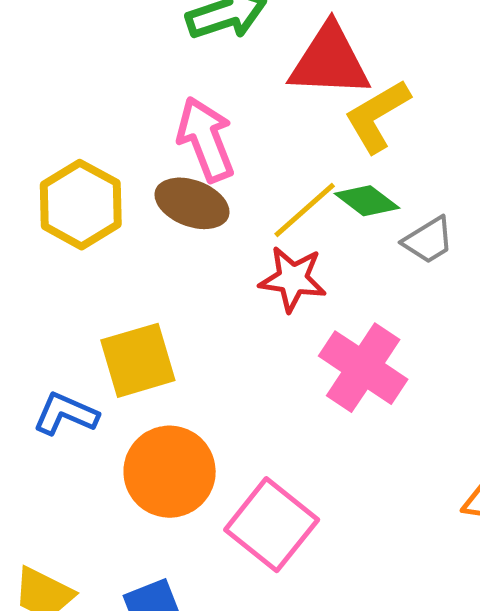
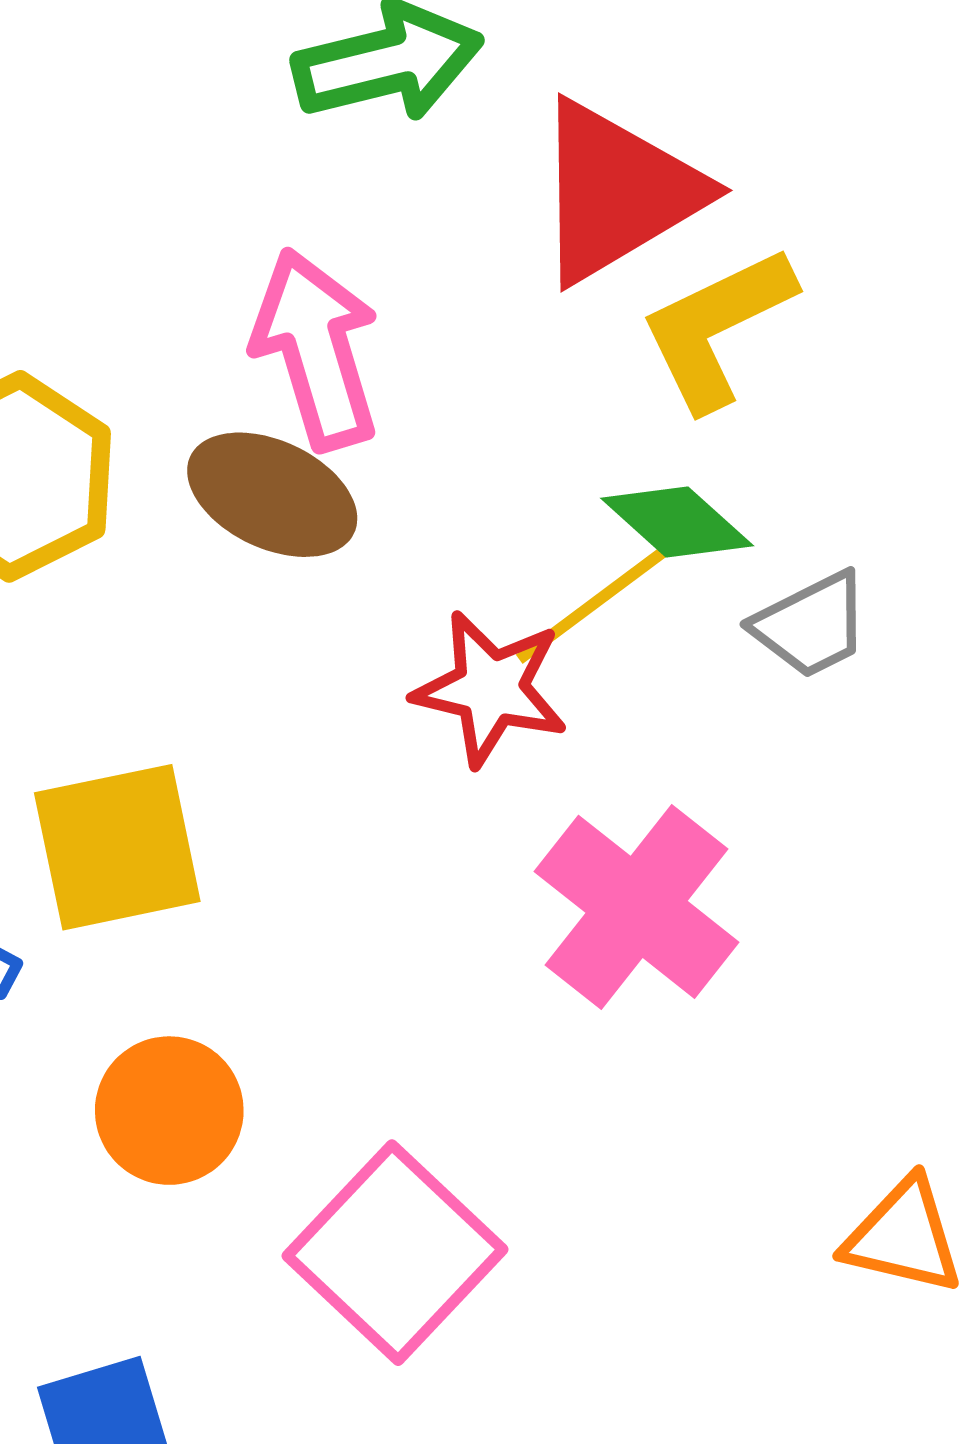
red triangle: (330, 61) -> (617, 192), turned -38
yellow line: (305, 210) -> (591, 606), moved
orange circle: (170, 472) -> (169, 1111), size x0.7

